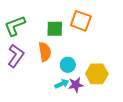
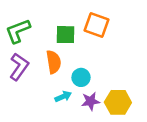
yellow hexagon: (97, 74) -> (118, 102), moved
cyan arrow: (62, 84) -> (63, 96), moved

